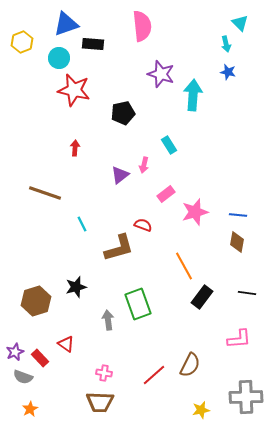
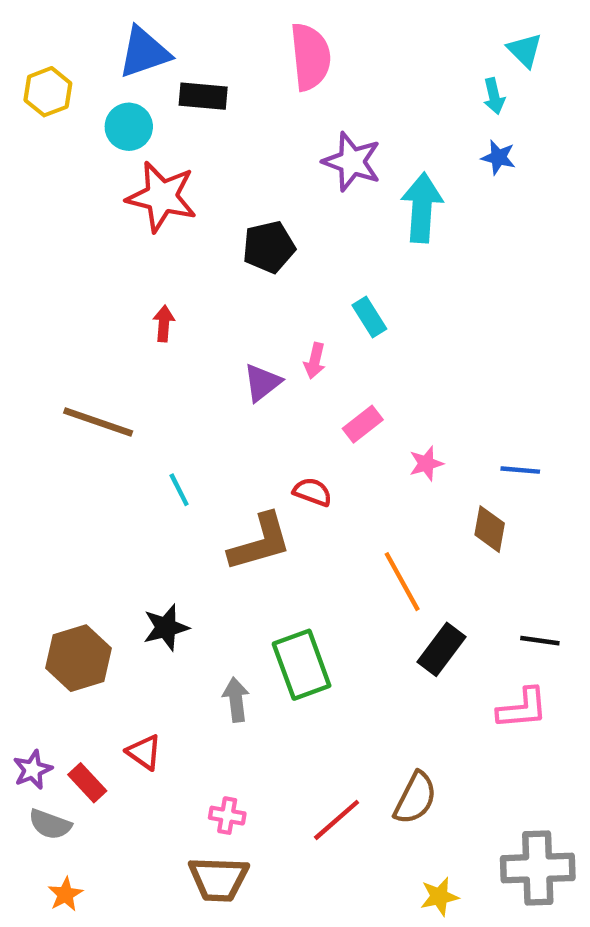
pink star: (195, 212) -> (426, 464), size x0.6
brown diamond: (237, 242) -> (490, 529), moved
pink L-shape: (239, 339) -> (522, 708), moved

